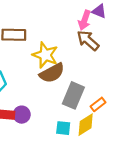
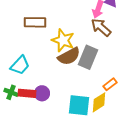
gray rectangle: (73, 95) -> (88, 57), moved
cyan square: (63, 128) -> (79, 105), size x1.6

